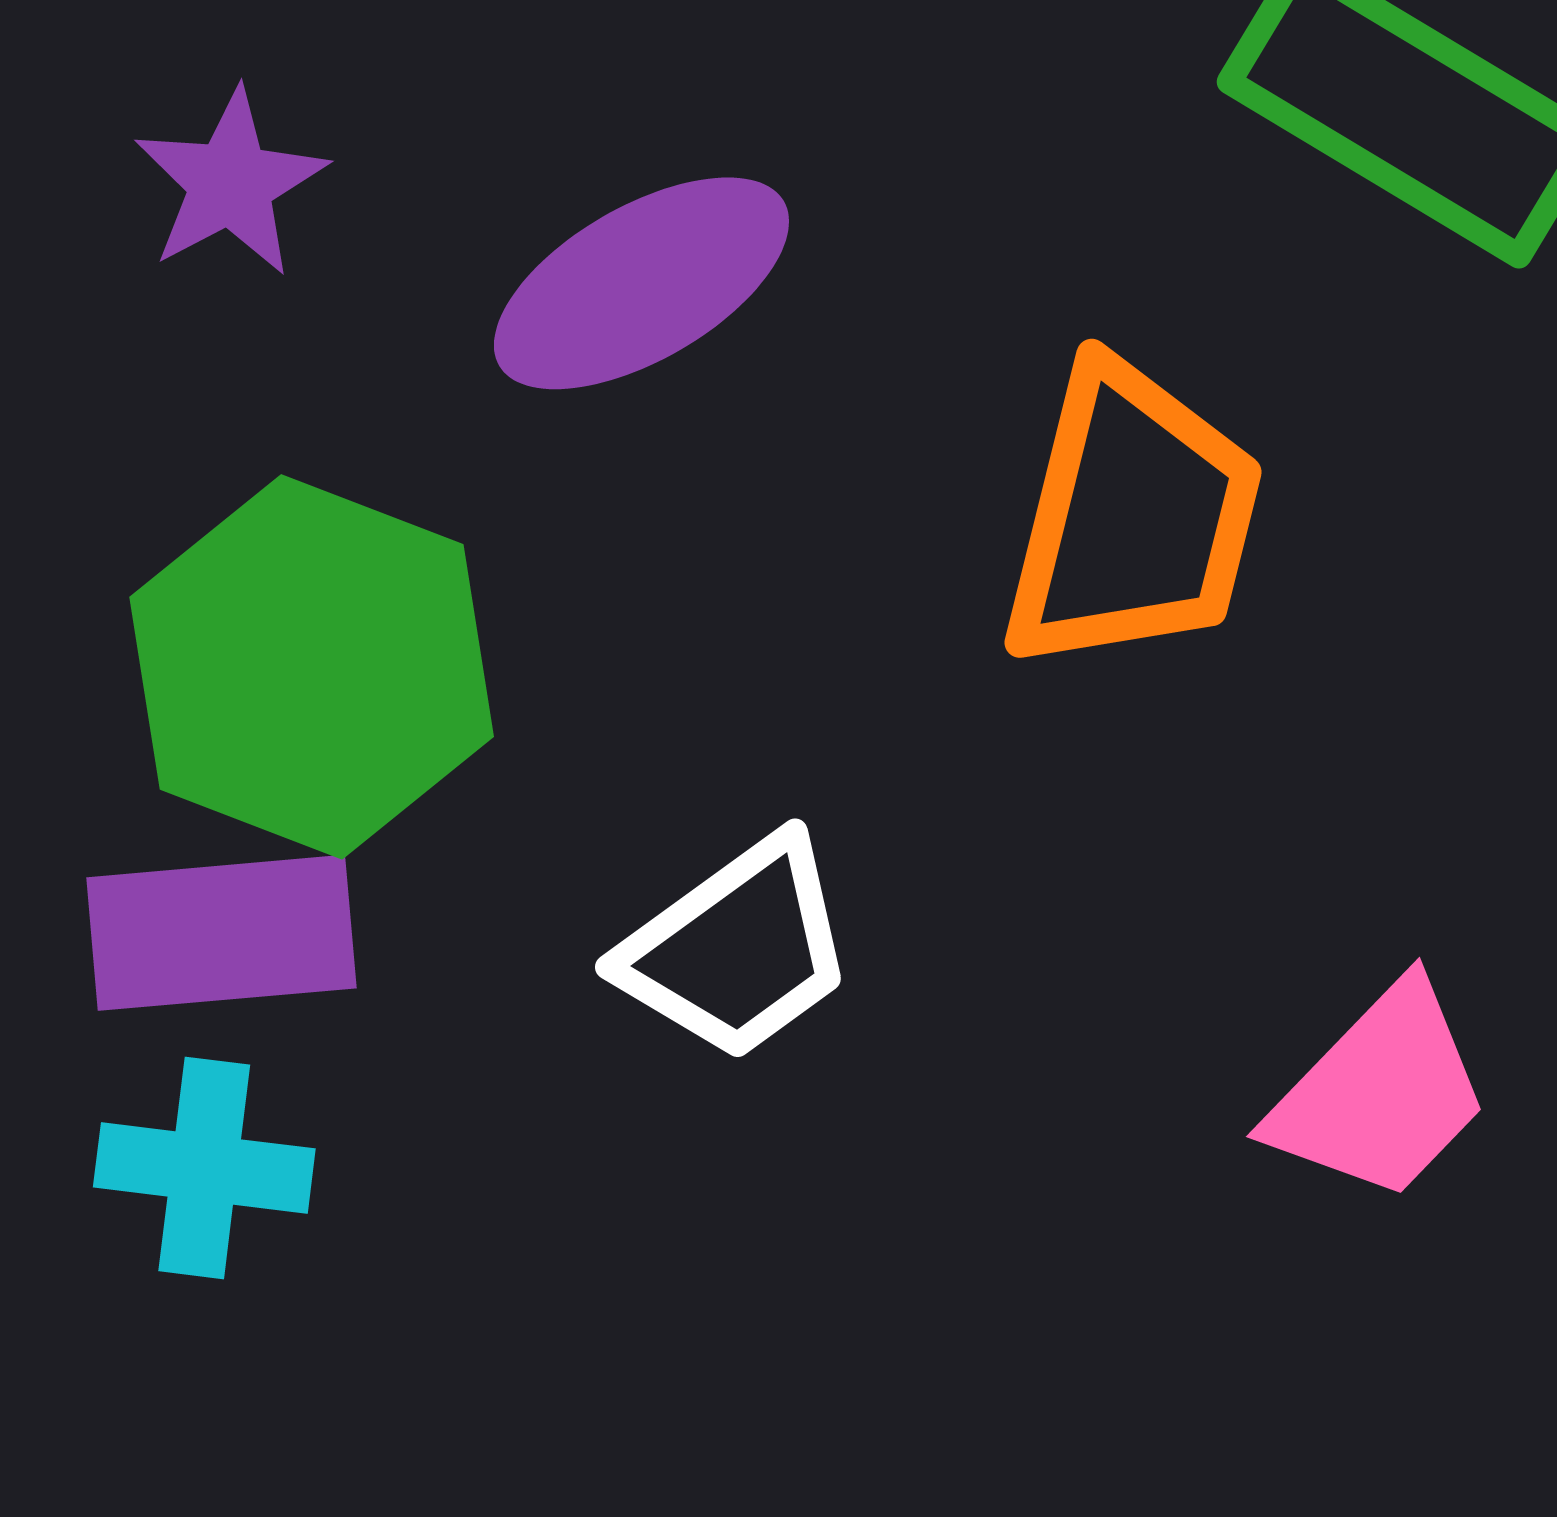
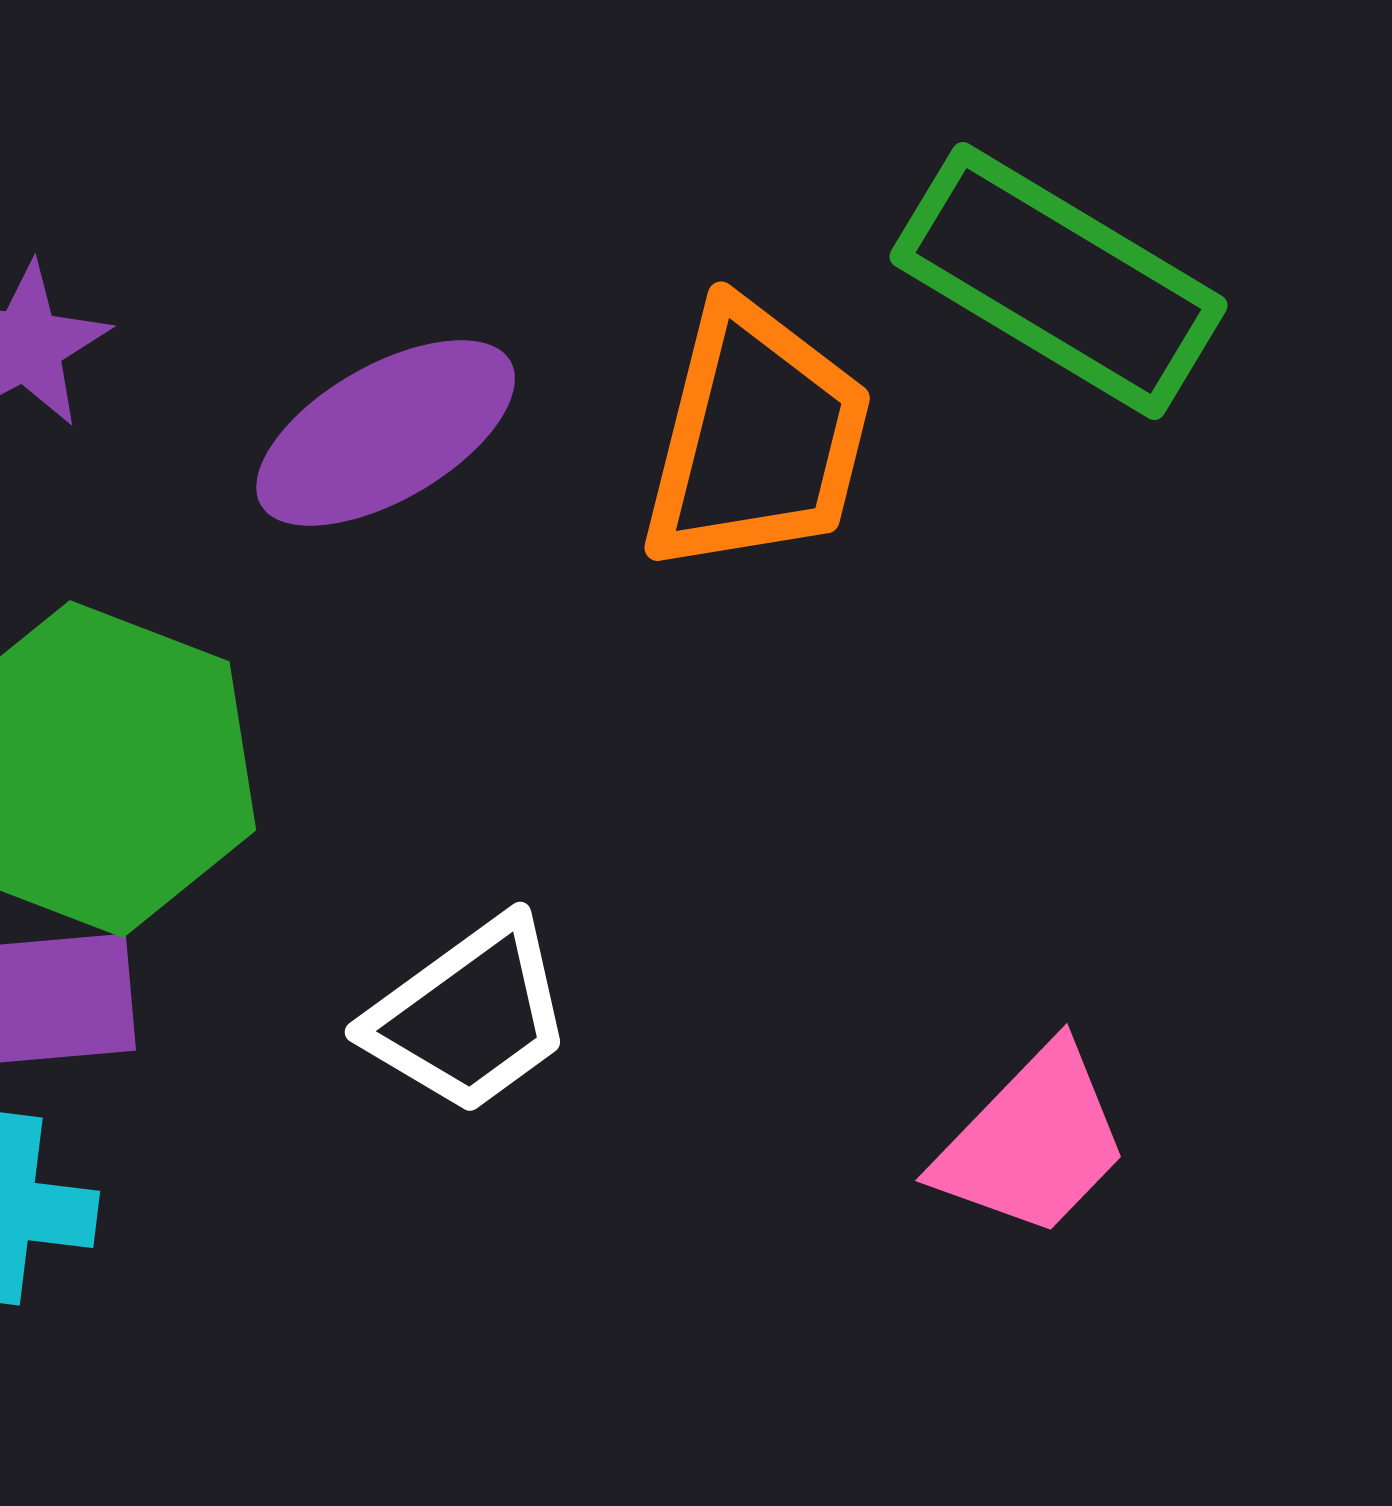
orange trapezoid: (1132, 517) -> (757, 438), moved

